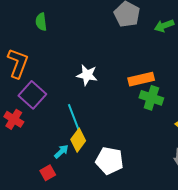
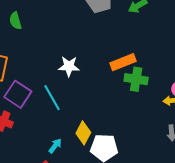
cyan line: (74, 117) -> (52, 98), moved
yellow diamond: (78, 140) -> (83, 133), moved

